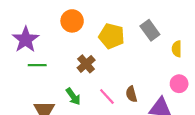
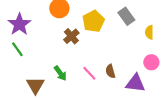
yellow pentagon: (112, 36) -> (93, 21), turned 30
brown cross: (86, 64) -> (71, 36), moved
green line: (37, 65) -> (17, 49), moved, turned 56

